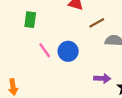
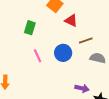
blue circle: (68, 51) -> (63, 53), moved

